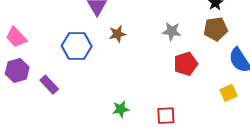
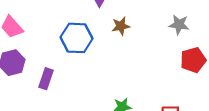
purple rectangle: (49, 85) -> (46, 79), turned 60

